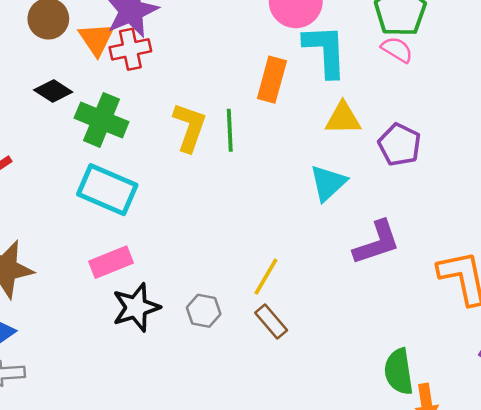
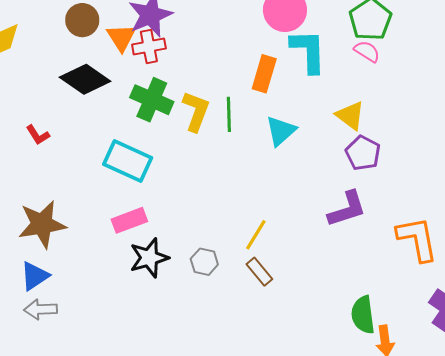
black diamond: (53, 91) -> (85, 79), size x1.6
yellow triangle: (343, 118) -> (350, 115), moved, turned 36
green cross: (102, 120) -> (152, 100), moved
purple pentagon: (400, 145) -> (363, 153), moved
cyan triangle: (328, 183) -> (281, 131), moved

